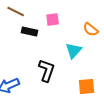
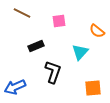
black rectangle: (30, 32) -> (36, 46), moved, turned -35

